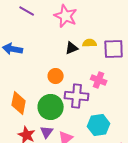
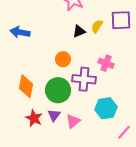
yellow semicircle: (90, 43) -> (97, 26), turned -56
purple square: (114, 49) -> (121, 20), moved

